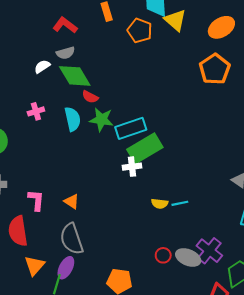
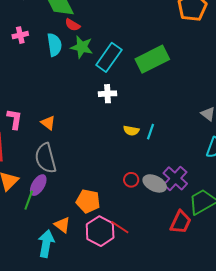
cyan rectangle: (131, 128) -> (109, 57), turned -40
green rectangle: (145, 148) -> (152, 59), moved
cyan line: (180, 203) -> (150, 132), turned -63

